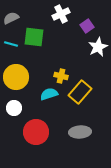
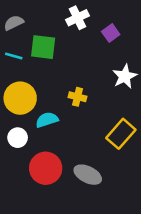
white star: (98, 47) -> (125, 76), moved
yellow rectangle: (80, 92) -> (121, 134), moved
cyan semicircle: (49, 94) -> (47, 120), moved
gray ellipse: (80, 132) -> (88, 175), moved, turned 30

